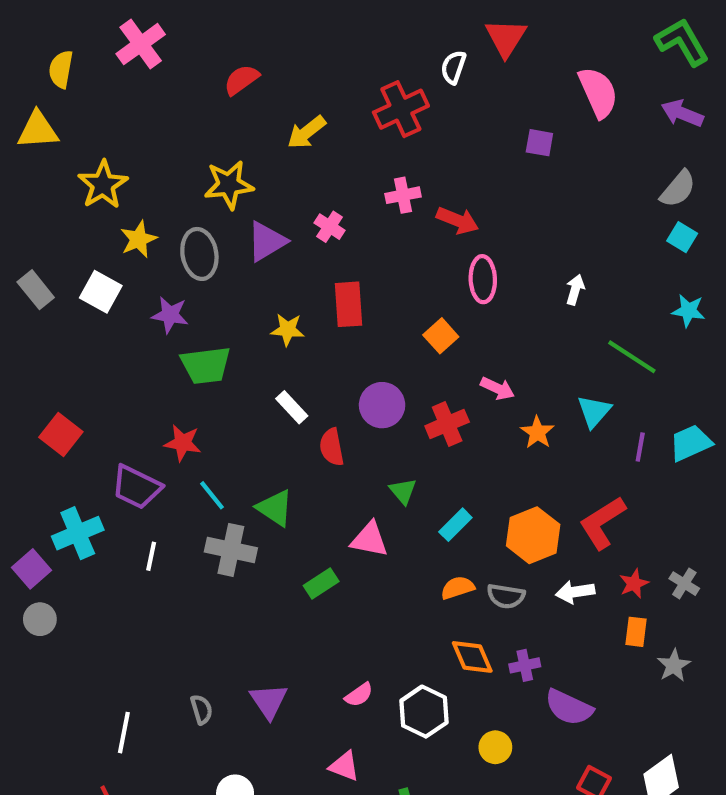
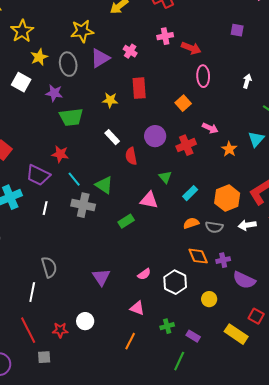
purple square: (539, 143) -> (237, 30), moved
gray semicircle: (202, 709) -> (49, 267), moved, size x1.5

